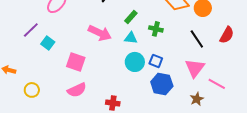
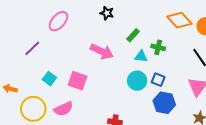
cyan triangle: (131, 38) -> (141, 56), moved
cyan square: (48, 43) -> (49, 79), moved
yellow circle: (32, 90) -> (33, 109), size x1.6
pink semicircle: (77, 90) -> (63, 109), moved

